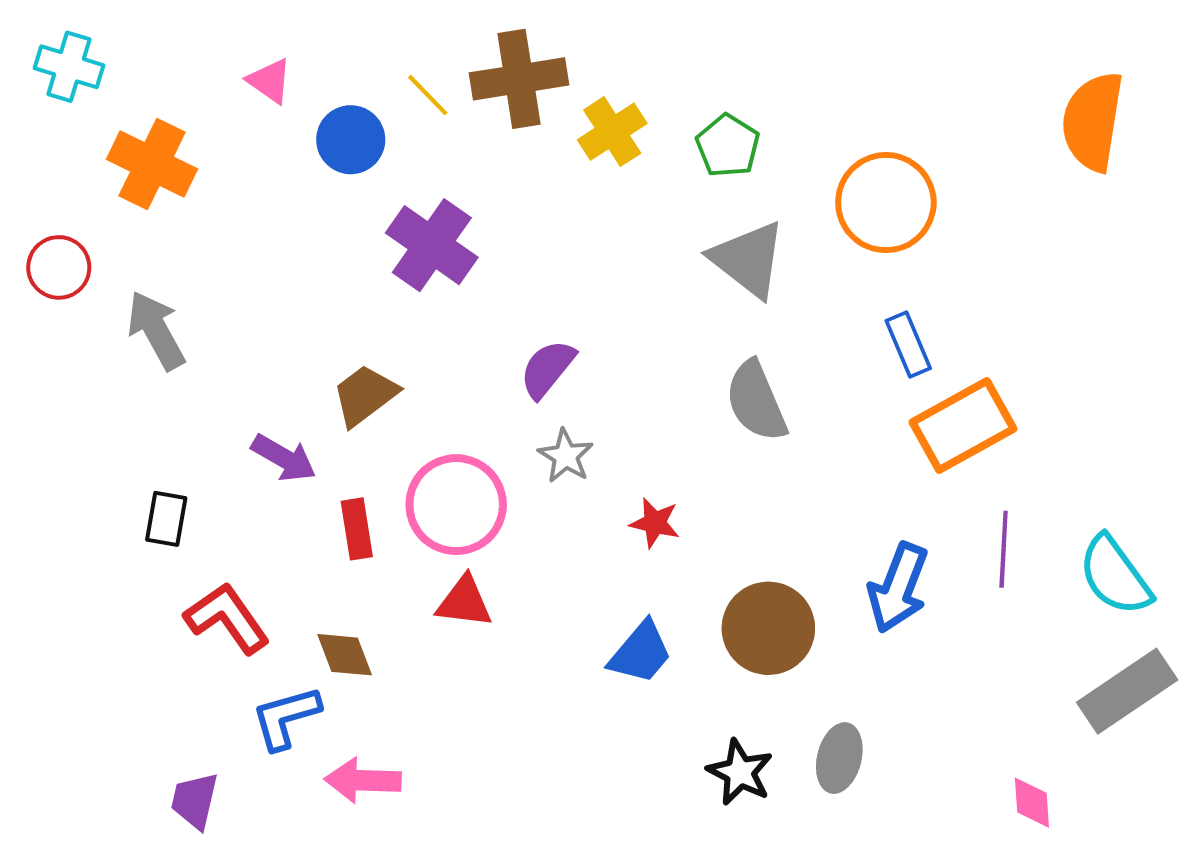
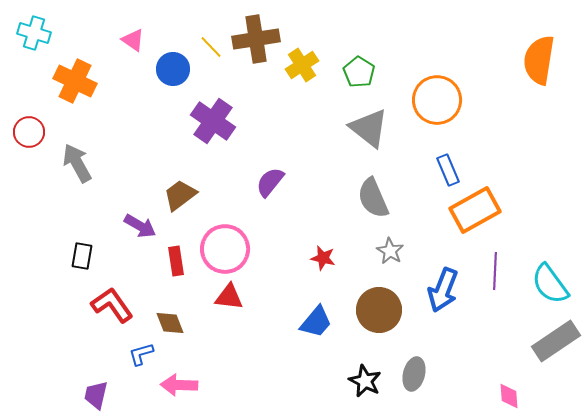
gray star: (566, 456) -> (390, 251), moved
blue L-shape: (286, 717) -> (141, 354), size x0.7

